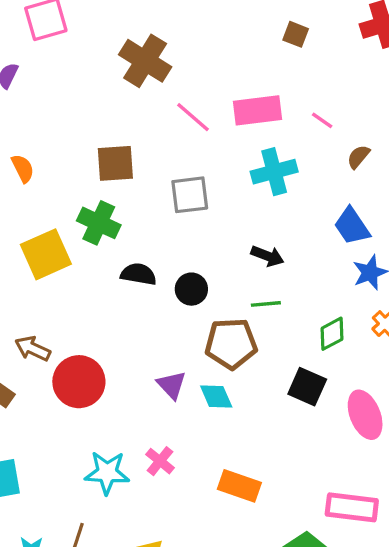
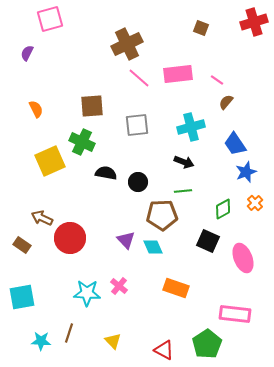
brown cross: (145, 61) -> (127, 44), moved, turned 32
brown semicircle: (358, 157) -> (226, 102), moved
cyan cross: (274, 172) -> (191, 127), moved
orange rectangle: (239, 486) -> (176, 288), moved

